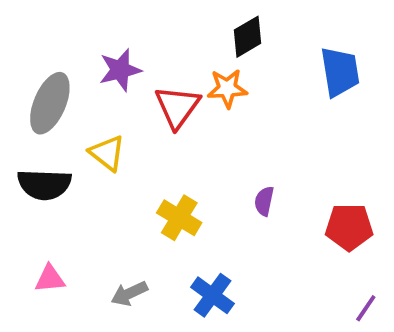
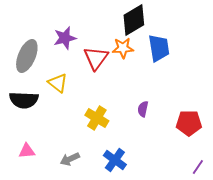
black diamond: (248, 37) -> (134, 20), size x1.4
blue trapezoid: (340, 72) -> (159, 48), moved

